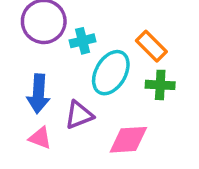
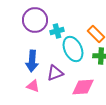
cyan ellipse: (111, 73) -> (73, 49), turned -55

